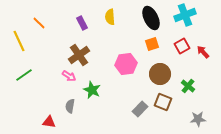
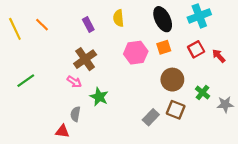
yellow line: (19, 41) -> (15, 29), moved
pink hexagon: (126, 64) -> (136, 53), moved
gray star: (198, 119) -> (225, 104), moved
red triangle: (49, 122) -> (62, 131), moved

